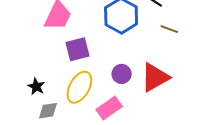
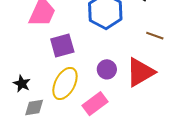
brown line: (169, 29) -> (155, 36), moved

